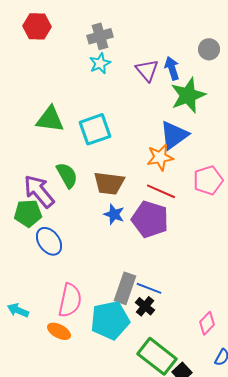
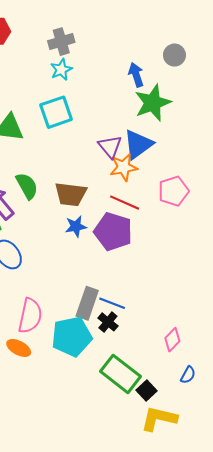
purple triangle: (147, 70) -> (110, 146), moved
cyan square: (95, 129) -> (56, 112), moved
blue star: (114, 214) -> (76, 226), turned -30

